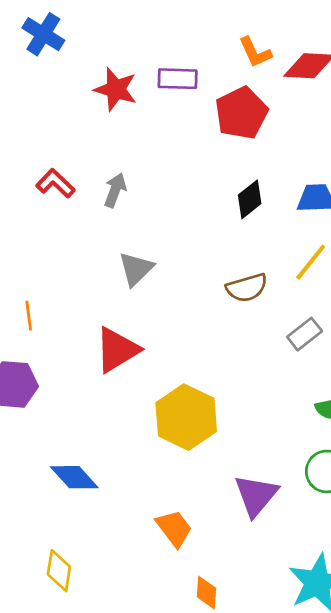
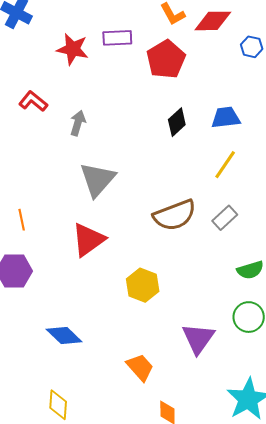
red L-shape: (55, 183) -> (33, 101), moved
gray triangle: (136, 269) -> (97, 179), size x1.4
brown semicircle: (247, 288) -> (175, 215), moved, size x1.4
yellow hexagon: (186, 417) -> (143, 285), size x0.7

